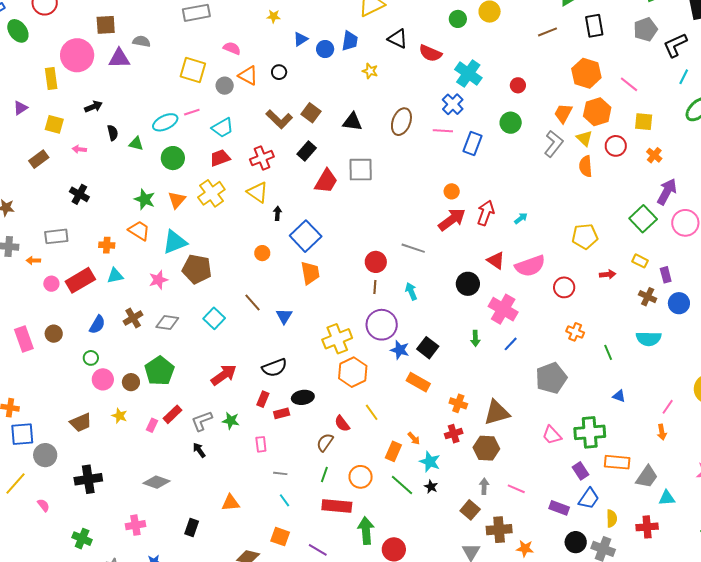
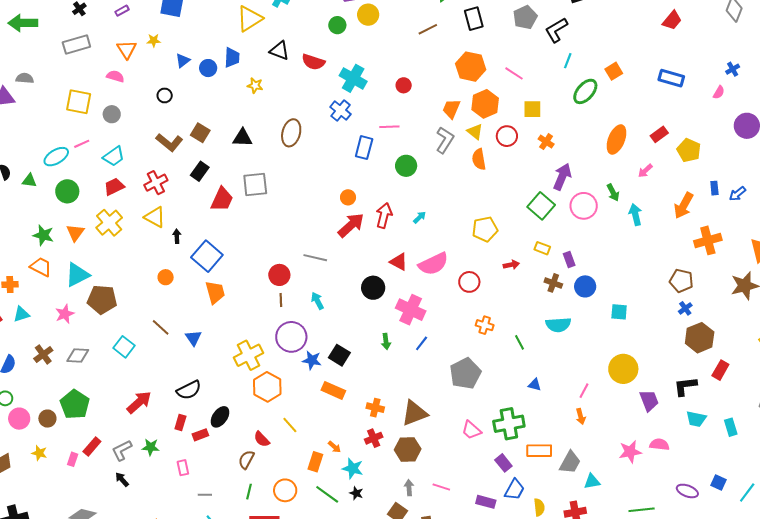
orange triangle: (248, 76) -> (127, 49), moved, turned 35
green circle: (511, 123) -> (406, 166), moved
pink line: (443, 131) -> (389, 127), moved
black ellipse: (303, 397) -> (220, 417), turned -40

